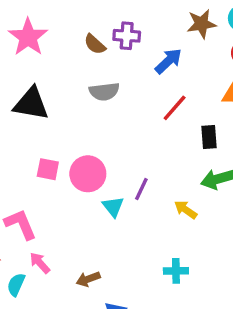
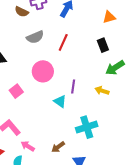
red line: (175, 108) -> (63, 42), moved
pink square: (48, 169) -> (16, 91), turned -32
pink circle: (88, 174) -> (43, 71), moved
cyan cross: (176, 271) -> (87, 127), moved, size x1.5

